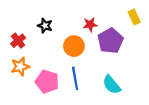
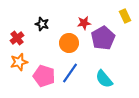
blue line: (75, 78) -> (70, 73), turned 45

